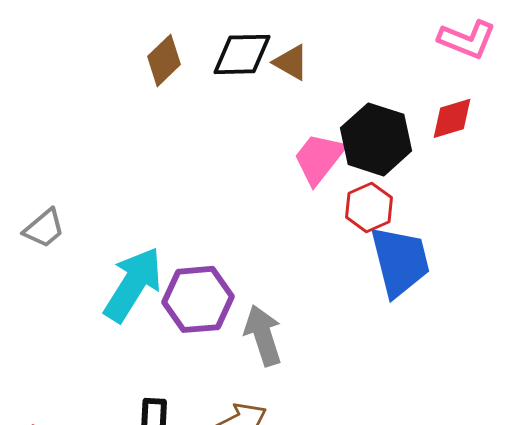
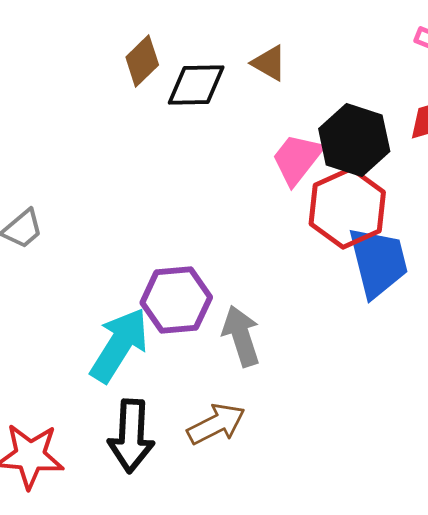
black diamond: (242, 54) -> (196, 85), moved
red hexagon: (369, 207) -> (347, 208), size x1.6
cyan arrow: (133, 284) -> (119, 345), moved

